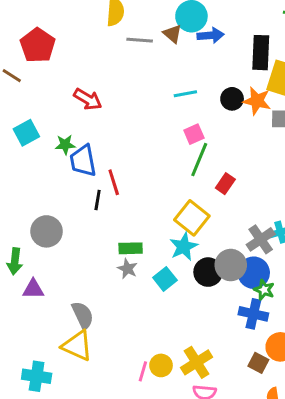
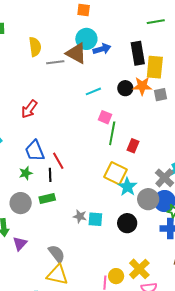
brown triangle: (172, 34) -> (76, 53), size x1.6
red arrow: (88, 99) -> (29, 109), turned 108
pink square: (194, 134) -> (105, 117), turned -32
green star: (65, 145) -> (26, 173), moved
cyan star: (184, 247) -> (127, 187), moved
green rectangle: (131, 248) -> (47, 199), moved
black circle: (208, 272) -> (127, 223), moved
cyan square: (165, 279) -> (95, 219), moved, turned -35
purple triangle: (33, 289) -> (20, 244), turned -35

